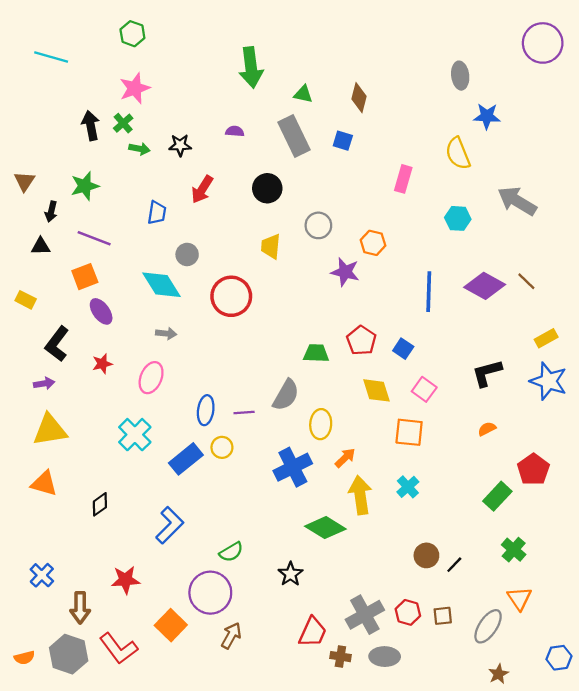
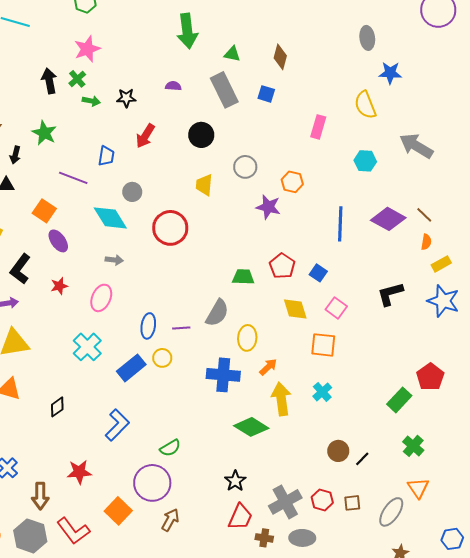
green star: (85, 186) -> (44, 133), turned -30
purple line: (94, 238) -> (73, 178), moved
orange square: (85, 277) -> (44, 211), turned -35
orange semicircle: (487, 429) -> (426, 242), moved, turned 126
blue cross: (293, 467) -> (223, 375), turned 32
black star: (290, 574) -> (235, 481), moved

